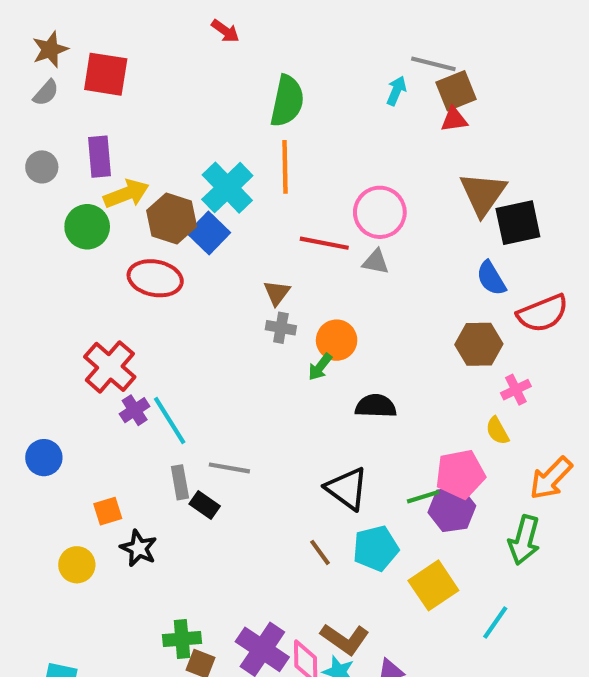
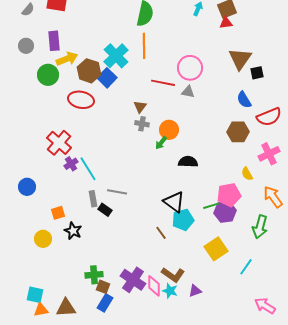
black square: (518, 223) -> (257, 73), size x0.6
pink cross: (516, 390) -> (269, 154), moved, size x1.5
orange arrow: (551, 478) -> (273, 197), turned 100
cyan pentagon: (376, 548) -> (183, 220), moved

